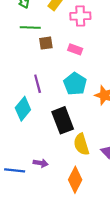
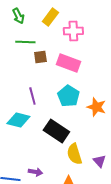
pink rectangle: (75, 49) -> (68, 63), size x1.6
cyan diamond: (23, 109) -> (18, 120), turned 65
black rectangle: (63, 120) -> (56, 131), turned -35

